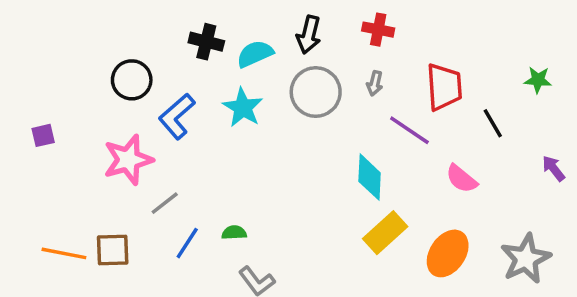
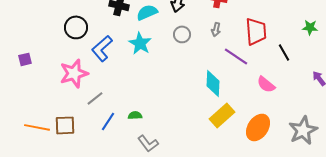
gray circle: (316, 92) -> (182, 34), size x0.6

